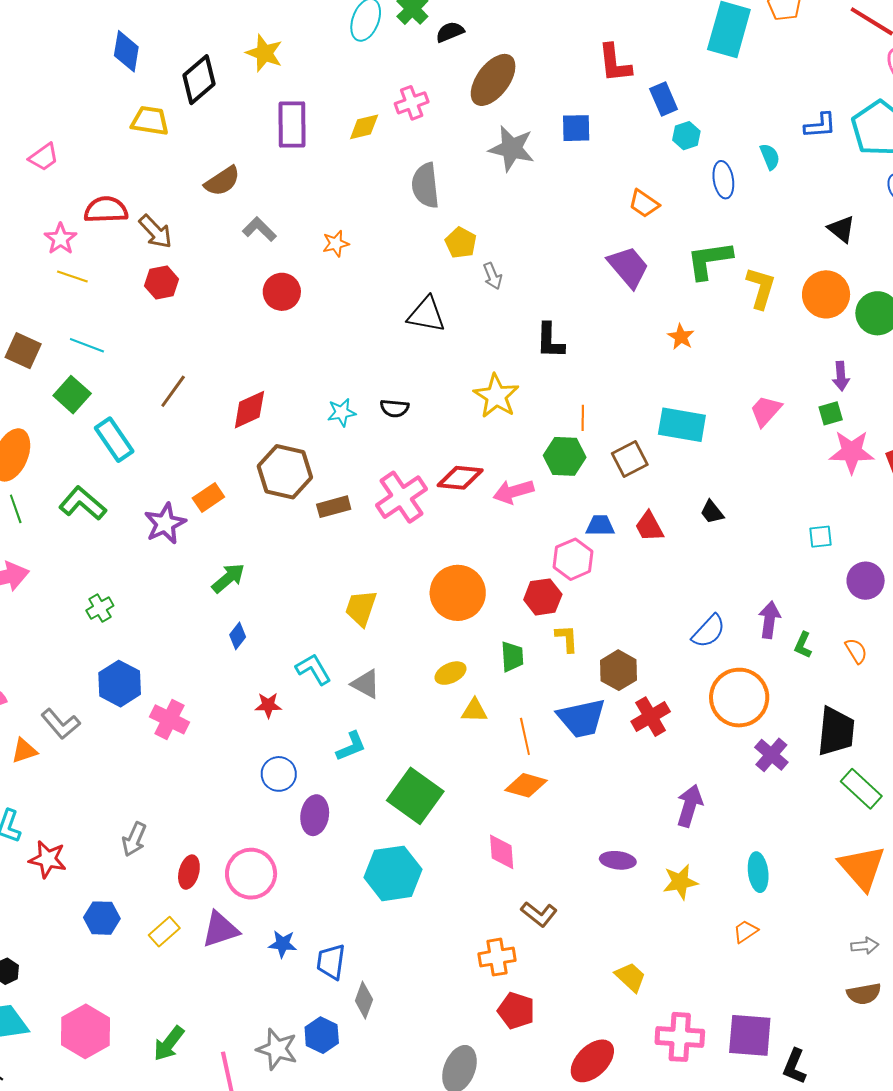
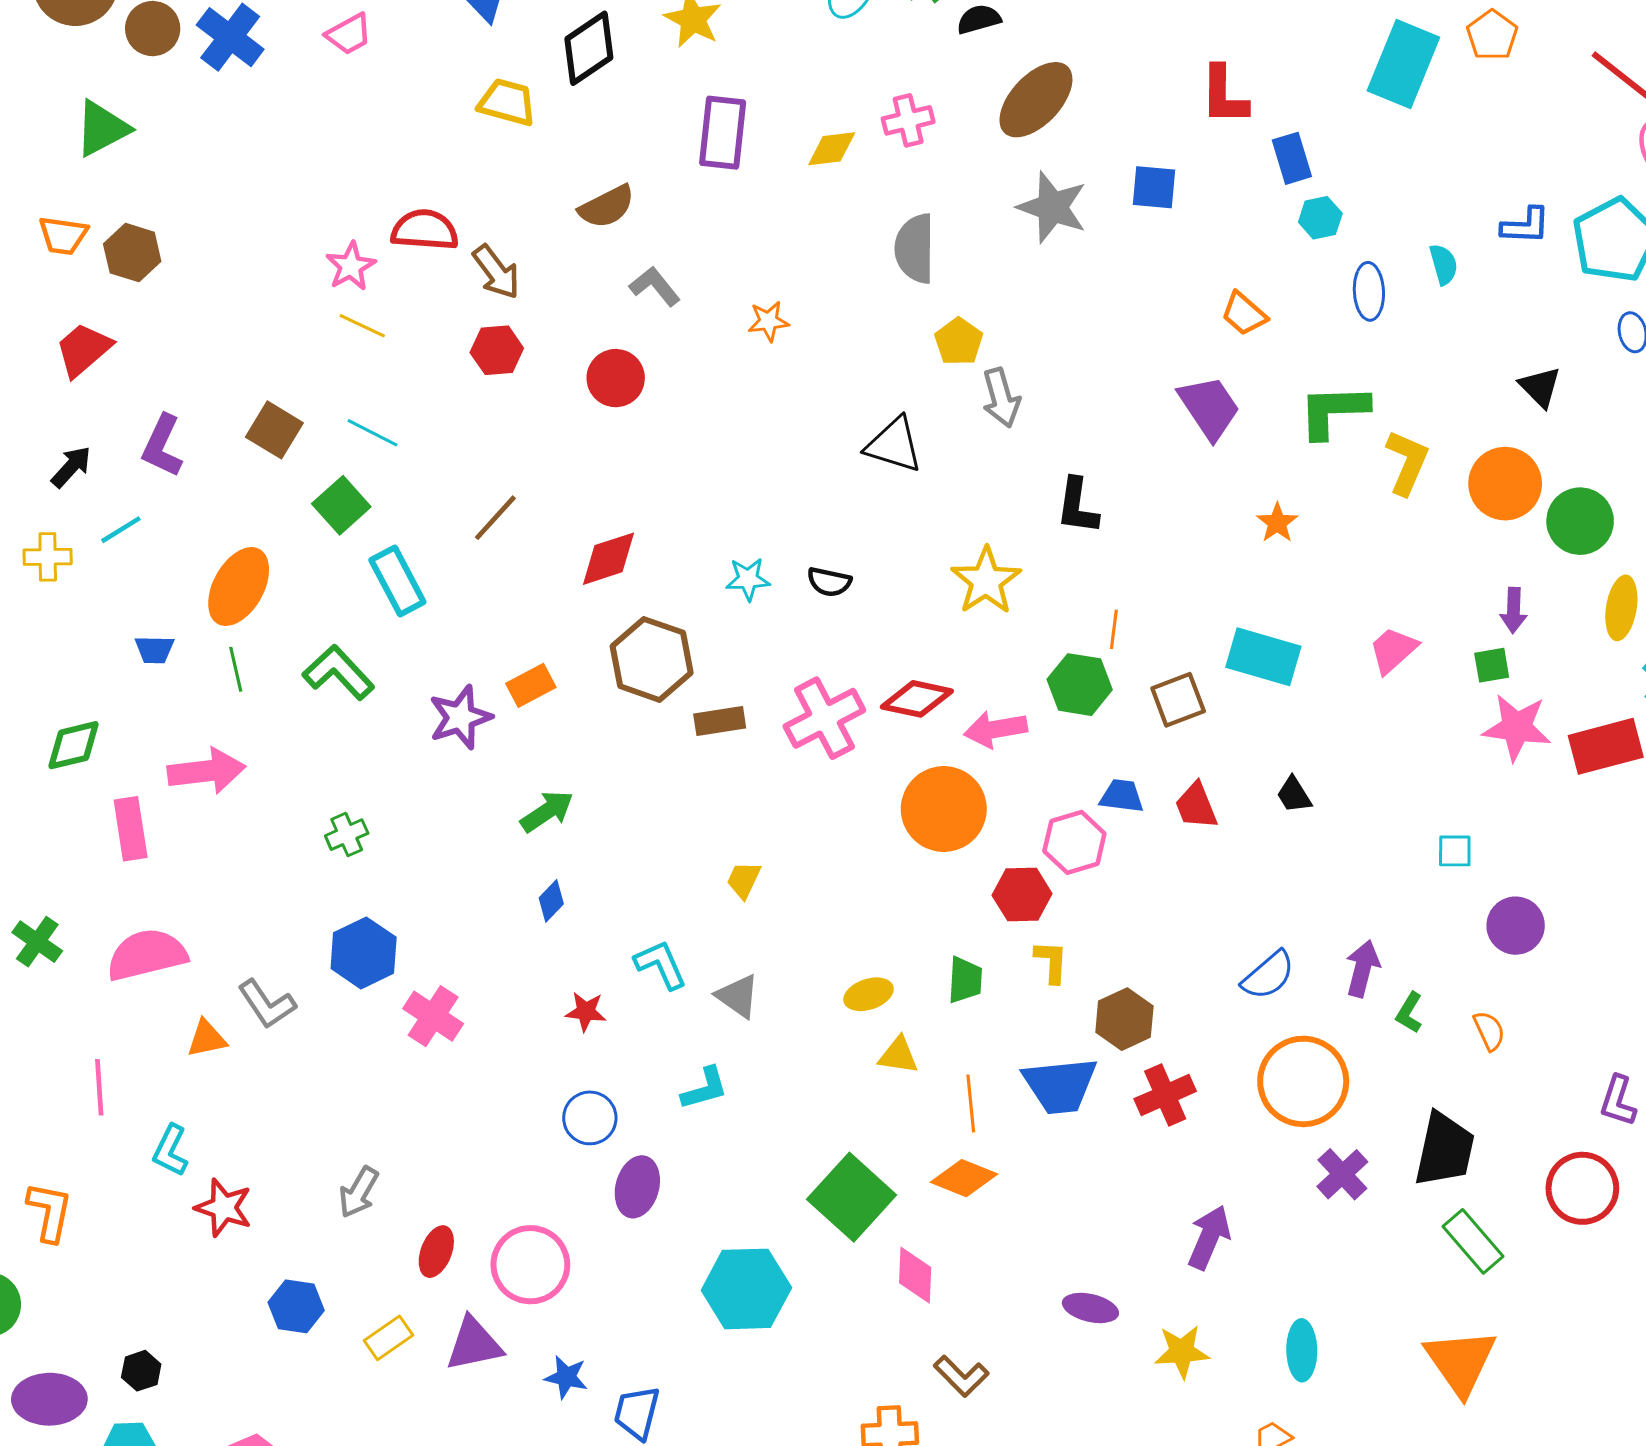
pink trapezoid: (44, 157) -> (349, 34), moved
gray arrow: (493, 276) -> (1001, 398), size x1.4
red circle: (282, 292) -> (616, 378), moved
orange circle: (458, 593) -> (944, 809), moved
yellow trapezoid: (361, 608) -> (744, 880), size x0.7
green square: (415, 796) -> (852, 1197), moved

